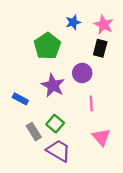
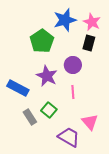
blue star: (73, 22) -> (65, 20), size x1.6
blue rectangle: (20, 99) -> (18, 88), size x1.5
pink line: (91, 103) -> (73, 92), moved
purple trapezoid: (59, 151) -> (69, 137), moved

